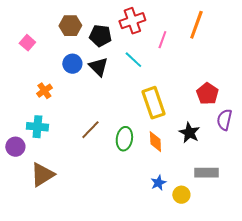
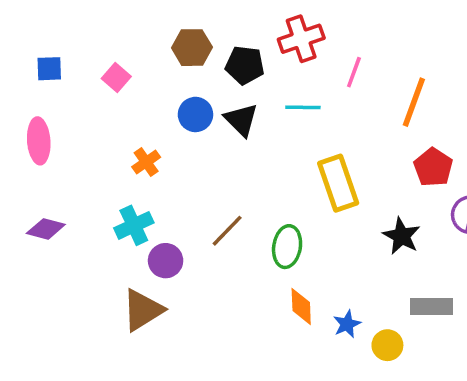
orange line: (196, 25) -> (414, 102), moved
cyan line: (133, 60) -> (303, 107), turned -42
cyan cross: (37, 127) -> (134, 225), turned -30
orange diamond: (155, 142) -> (301, 306), moved
purple circle: (15, 147) -> (166, 261), moved

